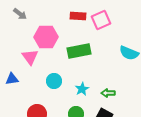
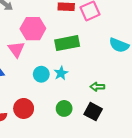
cyan star: (82, 89) -> (61, 73), moved

